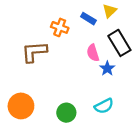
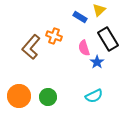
orange cross: (60, 27) -> (54, 36), moved
brown L-shape: (34, 52) -> (31, 47), turned -45
green circle: (66, 113) -> (48, 97), moved

